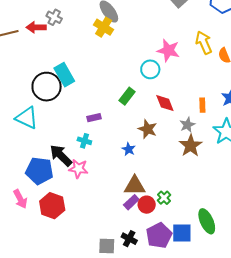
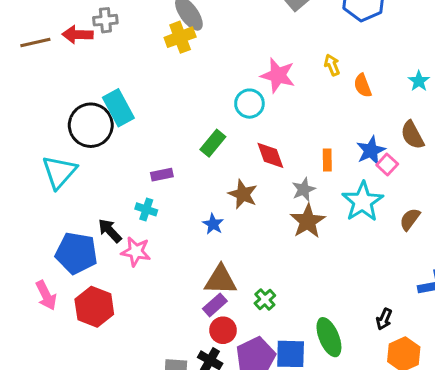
gray cross: (54, 17) -> (105, 20), turned -35
yellow cross: (104, 27) -> (180, 37), turned 36
yellow arrow: (204, 43) -> (332, 65), size x0.6
cyan triangle: (27, 118) -> (59, 172), turned 45
black arrow: (61, 155) -> (110, 231), size x0.7
red circle: (147, 205) -> (223, 330), moved

